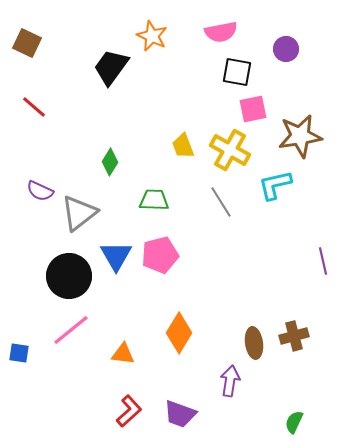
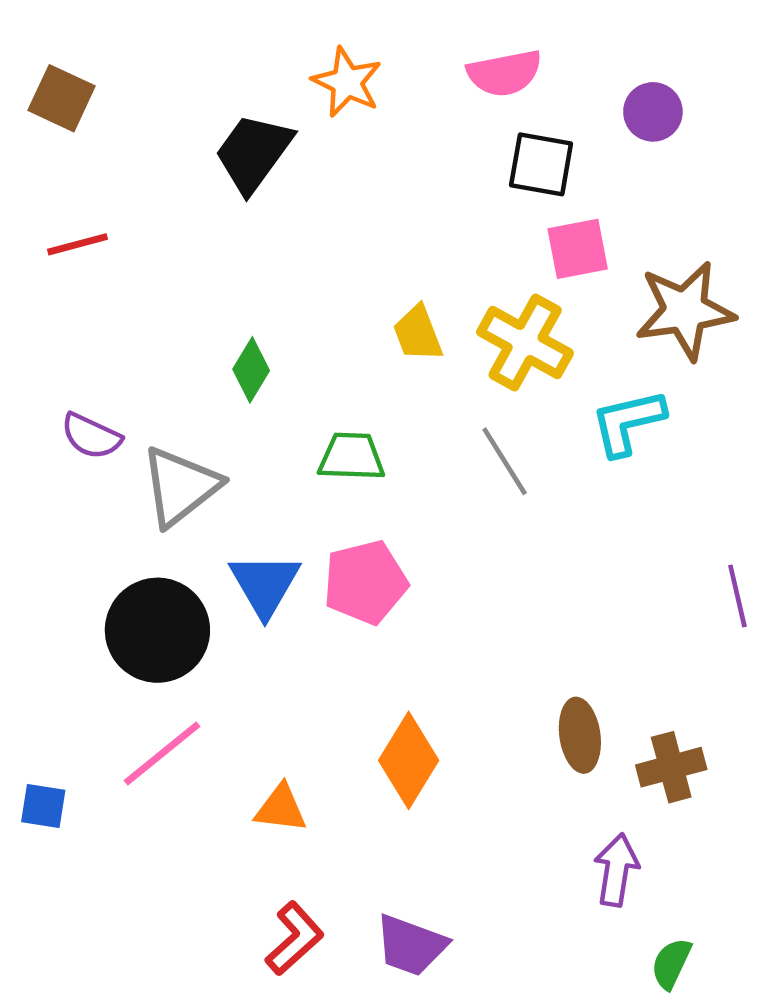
red line: (34, 107) -> (78, 244), turned -56
brown ellipse: (254, 343) -> (580, 735), moved
purple arrow: (230, 381) -> (616, 870), moved

